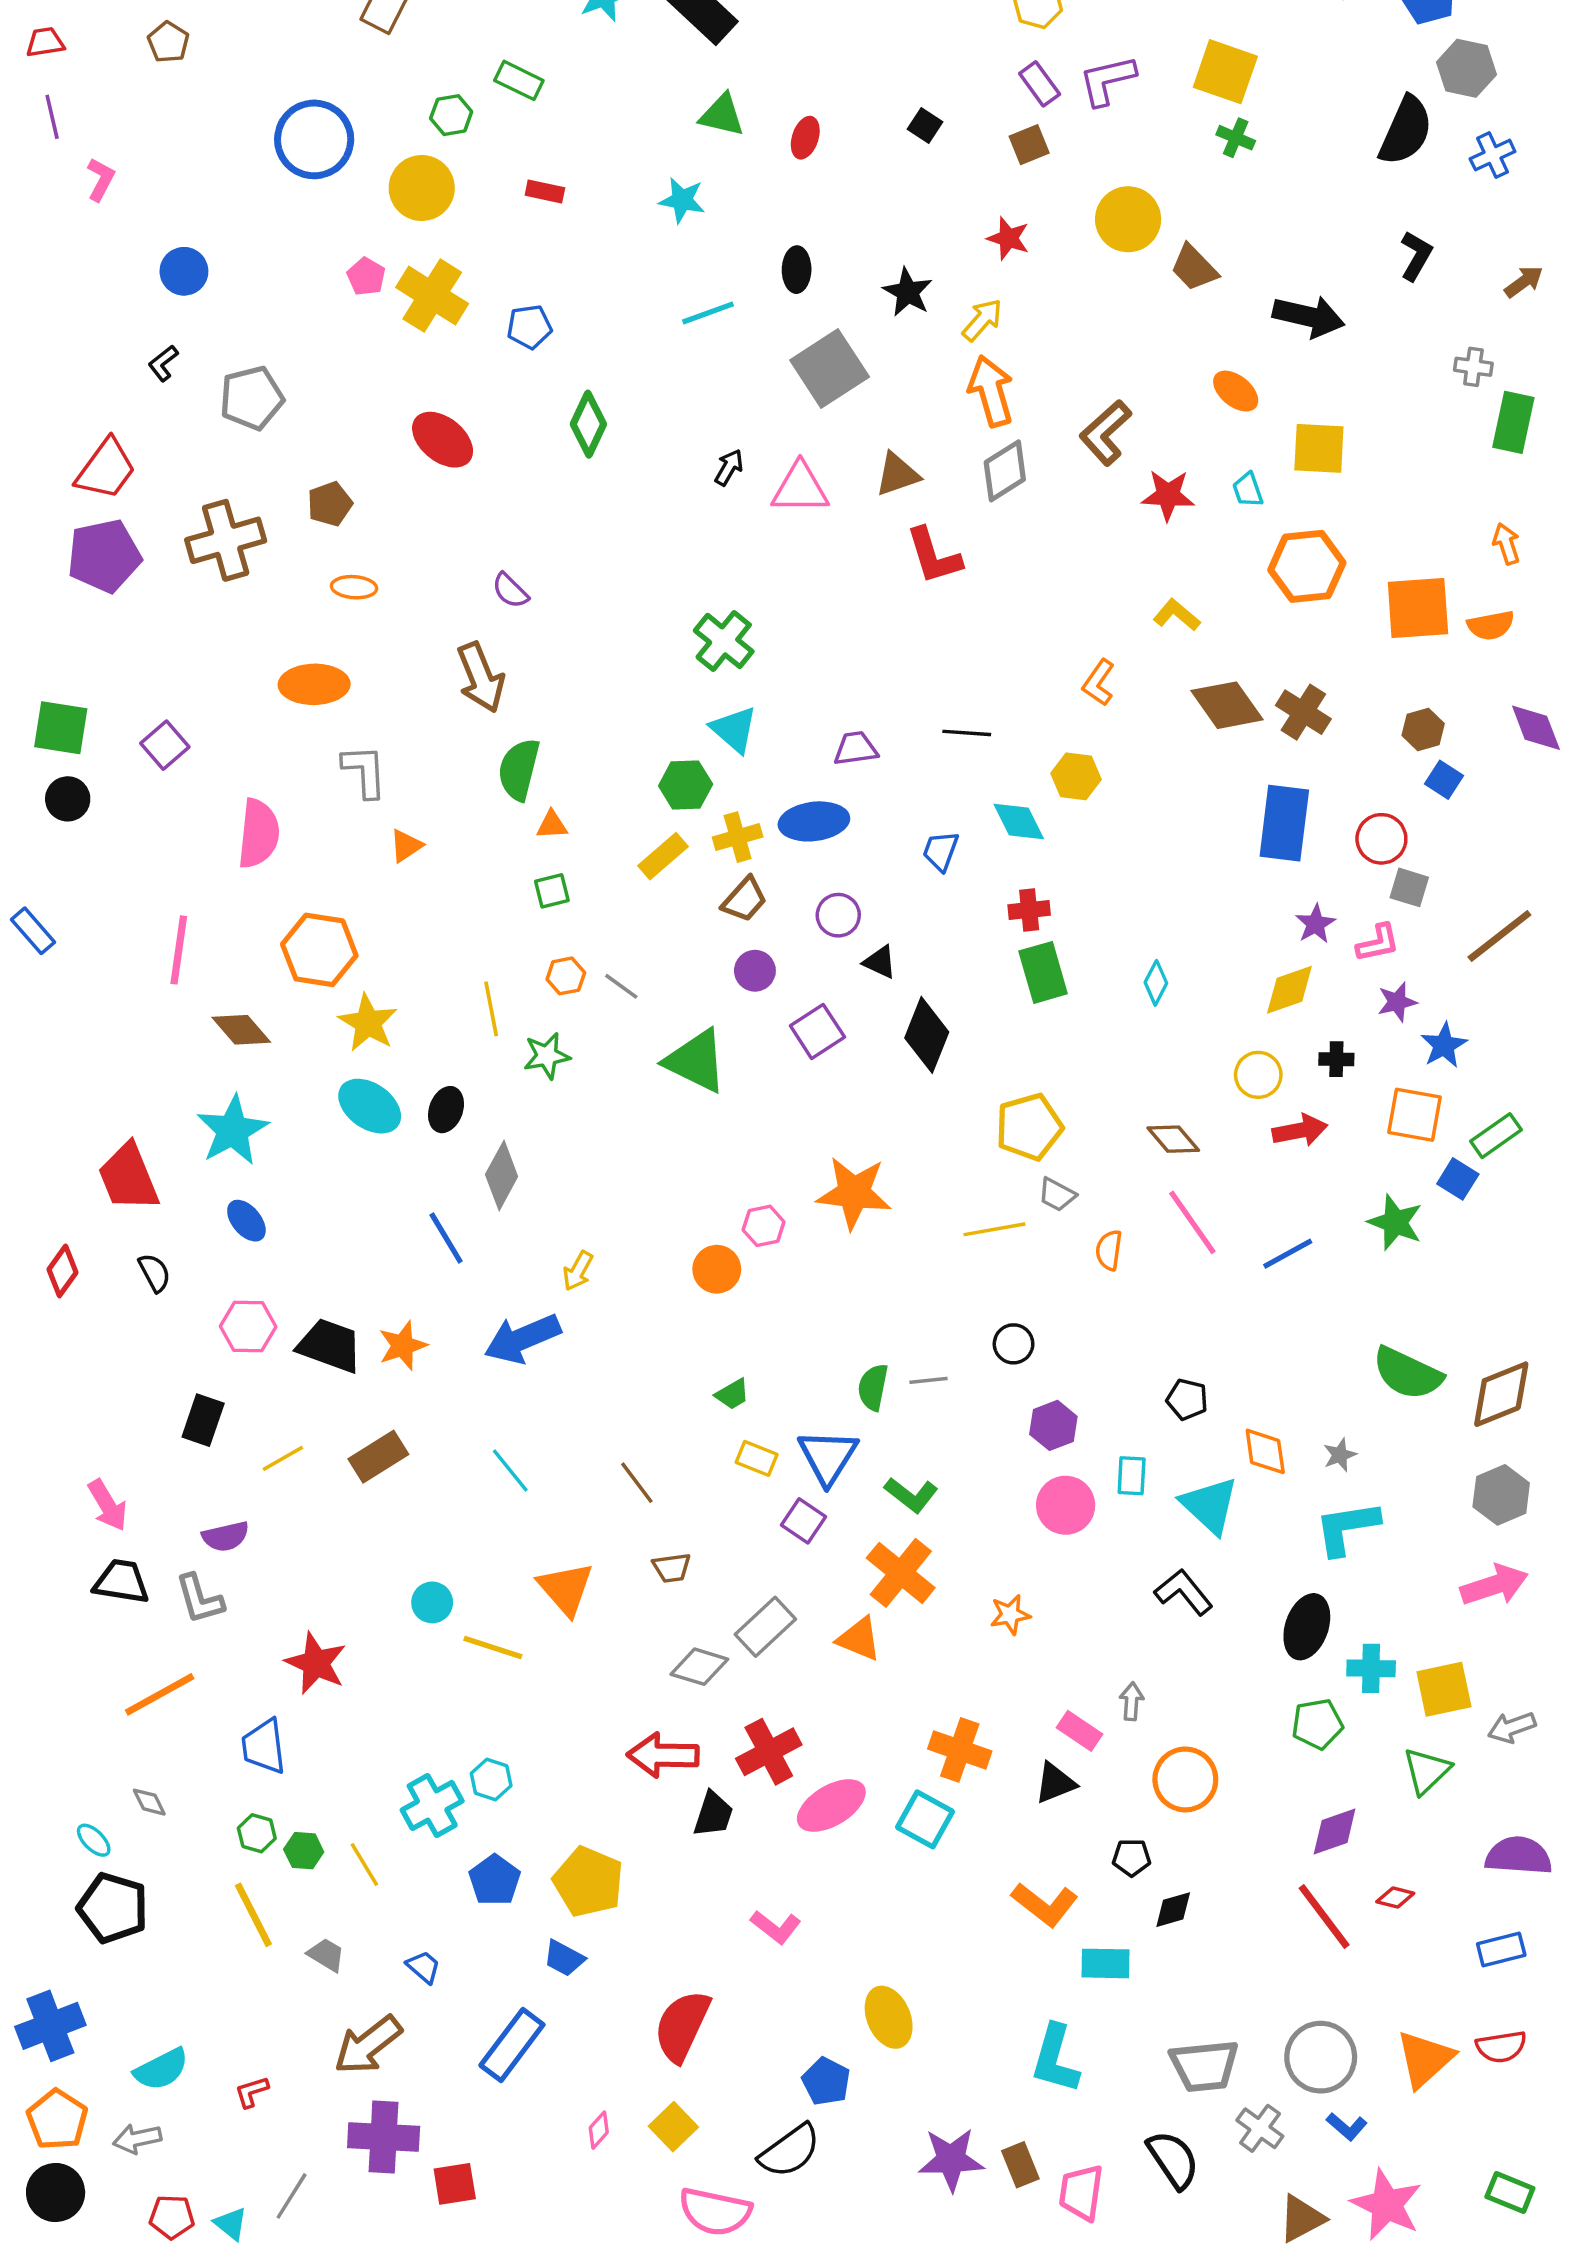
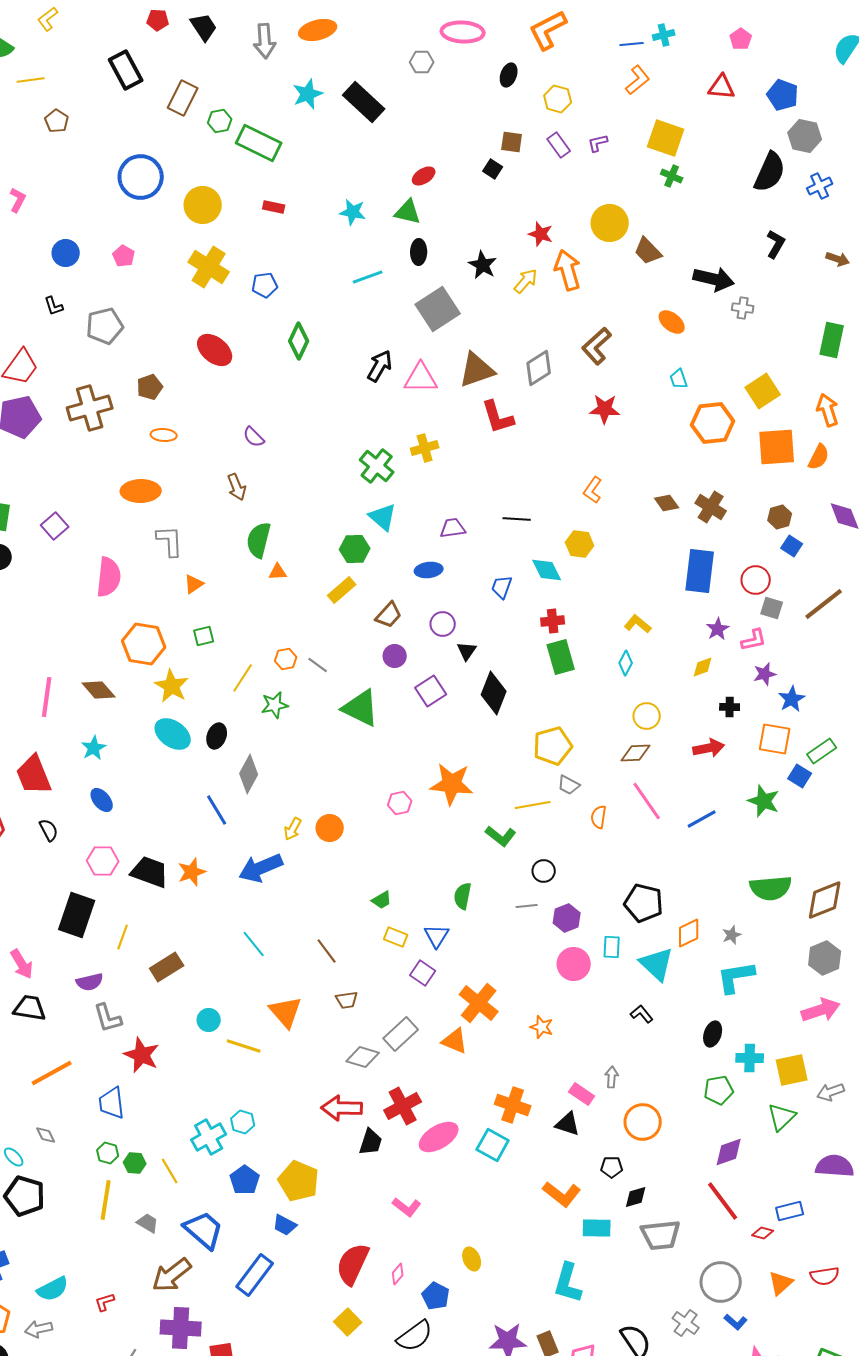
green rectangle: (519, 80) -> (259, 143), size x1.6
purple L-shape: (1107, 80) -> (598, 143), size x0.6
green hexagon: (451, 115) -> (220, 121), moved
green triangle: (722, 115) -> (408, 212), moved
red ellipse: (805, 138) -> (424, 176), turned 40
brown square: (1029, 145) -> (512, 142), moved, turned 30
pink pentagon: (366, 277) -> (124, 256), moved
brown arrow: (1524, 282) -> (838, 259), turned 55
black L-shape: (163, 363) -> (54, 306), turned -70
gray cross: (1473, 367) -> (743, 308), moved
orange arrow: (991, 391) -> (568, 270), moved
yellow square: (1319, 448) -> (763, 391), moved, turned -36
black arrow: (729, 467) -> (380, 366), size x1.5
brown triangle: (897, 474) -> (477, 370), size x1.4
red star: (1168, 495) -> (605, 409), moved
orange arrow: (1506, 544) -> (828, 410), size x1.4
yellow L-shape: (1177, 615) -> (638, 624), moved
orange semicircle: (1491, 625) -> (819, 457), turned -52
brown arrow: (481, 677) -> (237, 487), size x0.7
brown diamond: (1227, 705) -> (667, 503), size x0.6
blue ellipse: (814, 821) -> (429, 570), size x0.7
yellow cross: (738, 837) -> (425, 448), moved
green square: (552, 891) -> (204, 636), moved
brown line: (1499, 936) -> (824, 604), moved
pink line: (179, 950) -> (47, 697), moved
black triangle: (880, 962) -> (467, 651), turned 40
yellow diamond: (1289, 990) -> (703, 667), size x0.7
yellow line: (491, 1009) -> (243, 678), turned 44
yellow circle: (1258, 1075) -> (647, 716), moved
cyan star: (233, 1130) -> (94, 748), size x0.6
brown diamond: (1173, 1139) -> (636, 753), turned -52
orange circle: (717, 1269) -> (330, 828), moved
green semicircle: (1407, 1373) -> (771, 888), turned -30
gray line: (928, 1380) -> (527, 906), moved
black pentagon: (1187, 1399) -> (644, 903), size x1.6
black rectangle: (203, 1420) -> (77, 915), size x1.5
orange diamond: (1265, 1451) -> (689, 933), turned 72
brown rectangle: (378, 1457) -> (167, 967), moved
blue triangle: (828, 1457) -> (437, 936), size x0.7
yellow line: (283, 1458) -> (123, 937), turned -40
green L-shape: (911, 1495) -> (501, 836), moved
black L-shape: (1184, 1592) -> (642, 1014), size x0.7
gray L-shape: (200, 1599) -> (108, 1018), moved
orange star: (1010, 1615) -> (542, 1027), turned 30
black ellipse: (1307, 1627) -> (713, 1034), size x0.7
black triangle: (1055, 1783) -> (568, 1124), turned 40
red diamond: (1395, 1897) -> (763, 1233), moved
yellow line: (253, 1915) -> (106, 1200), turned 36
blue rectangle: (1501, 1950) -> (790, 1211), moved
blue trapezoid: (423, 1967) -> (204, 1230), size x2.0
yellow ellipse: (889, 2017) -> (472, 1259), size x0.7
orange triangle: (1425, 2059) -> (781, 1283), size x0.7
gray trapezoid: (1204, 2066) -> (661, 1235), moved
pink diamond: (599, 2130) -> (398, 1274), moved

